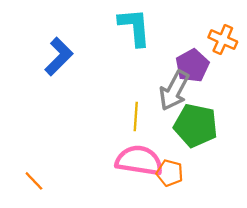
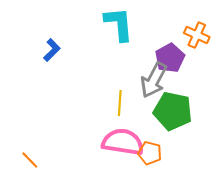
blue L-shape: (59, 56) -> (52, 50), size x0.7

